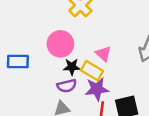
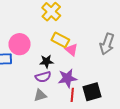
pink circle: (60, 44) -> (20, 44), moved
yellow rectangle: (92, 71) -> (60, 40), moved

